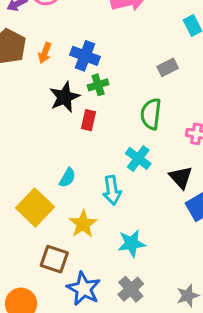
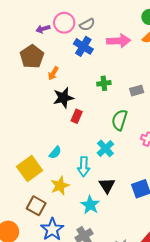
orange arrow: (45, 53) -> (53, 73), moved
blue cross: (85, 56) -> (83, 46), moved
green cross: (98, 85) -> (104, 83), moved
black triangle: (181, 177) -> (107, 185), moved
cyan star: (132, 243) -> (90, 205), turned 30

